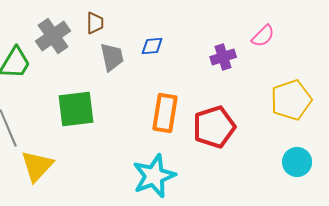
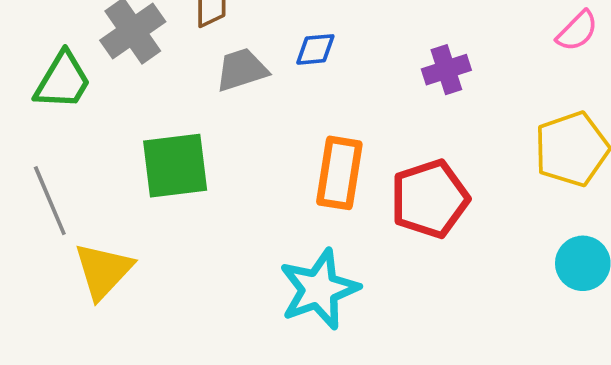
pink semicircle: (263, 36) -> (577, 31), moved
gray trapezoid: (112, 57) -> (242, 70), turned -96

